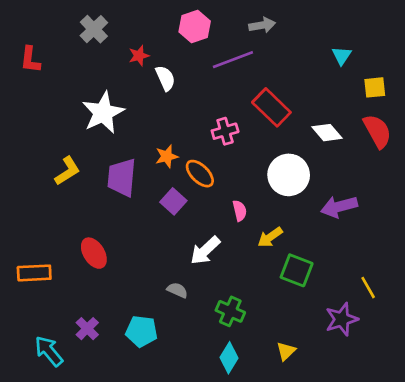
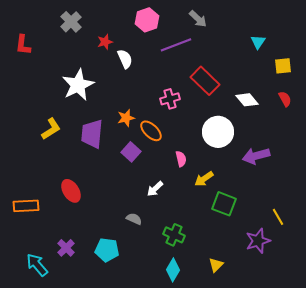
gray arrow: (262, 25) -> (198, 19), turned 54
red semicircle: (377, 131) -> (285, 99), size x0.6
white arrow: (205, 250) -> (155, 189), size x0.7

